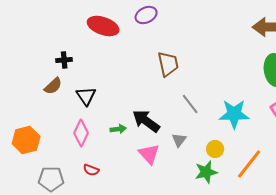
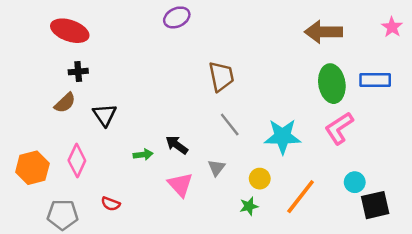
red ellipse: (103, 26) -> (70, 31), moved
brown trapezoid: (168, 64) -> (221, 76), moved
black arrow: (146, 121) -> (177, 145), size x0.7
pink diamond: (81, 133) -> (77, 161), moved
green star: (206, 172) -> (249, 206), size x0.7

